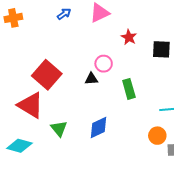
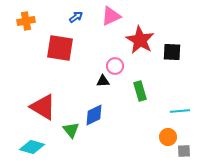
red star: (129, 37) -> (140, 40), size x1.8
red square: (47, 75) -> (60, 48), moved, turned -32
blue diamond: (99, 128) -> (94, 115), moved

